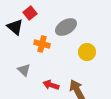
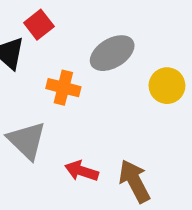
yellow circle: (87, 52) -> (167, 86), moved
gray triangle: (24, 70) -> (27, 140), size x1.5

